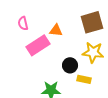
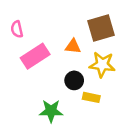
orange triangle: (56, 30) -> (73, 46), moved

